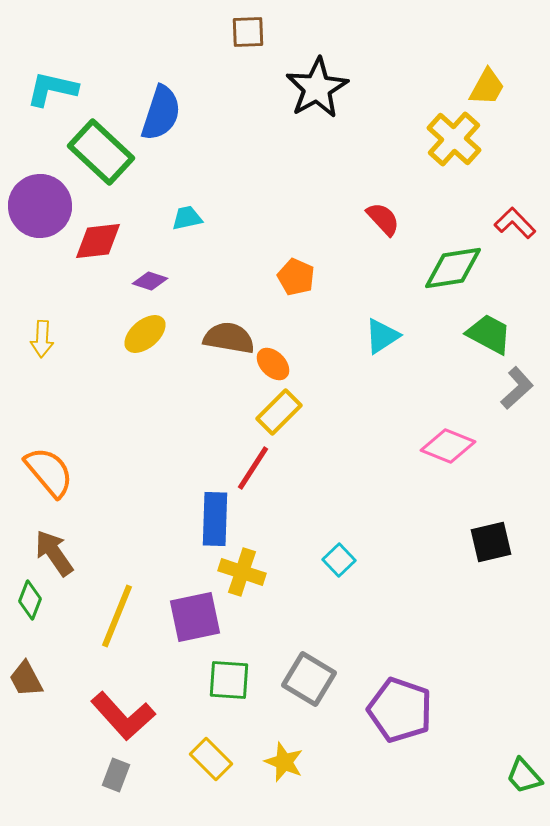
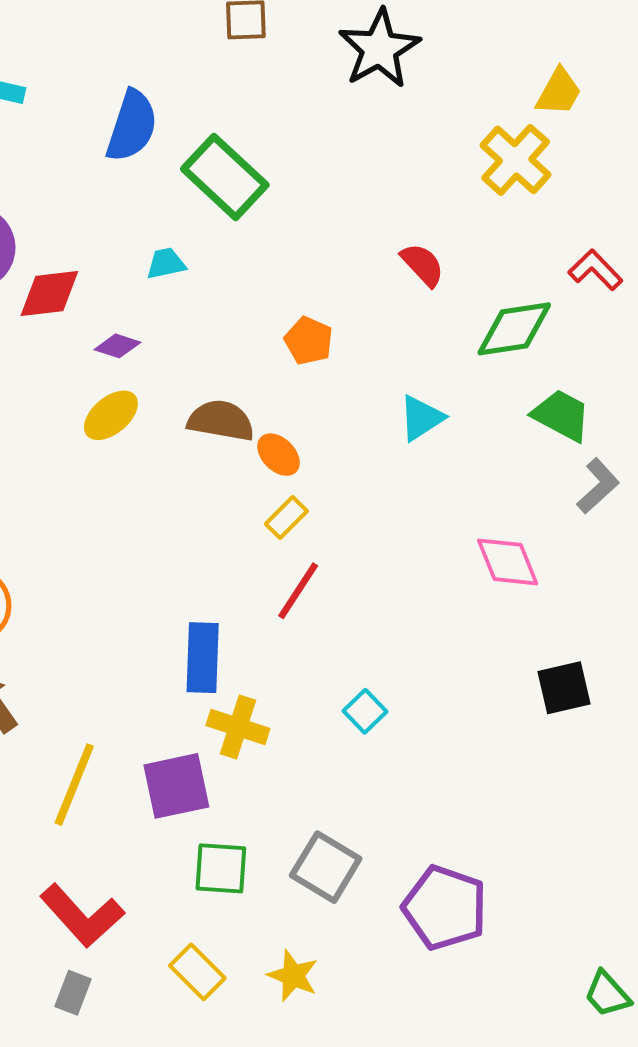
black star: (317, 88) -> (379, 49), moved
green rectangle: (101, 152) -> (225, 177), moved
yellow rectangle: (279, 412) -> (286, 517), size x0.7
pink diamond: (448, 446) -> (508, 562), turned 46
red line: (253, 468) -> (298, 591), moved

